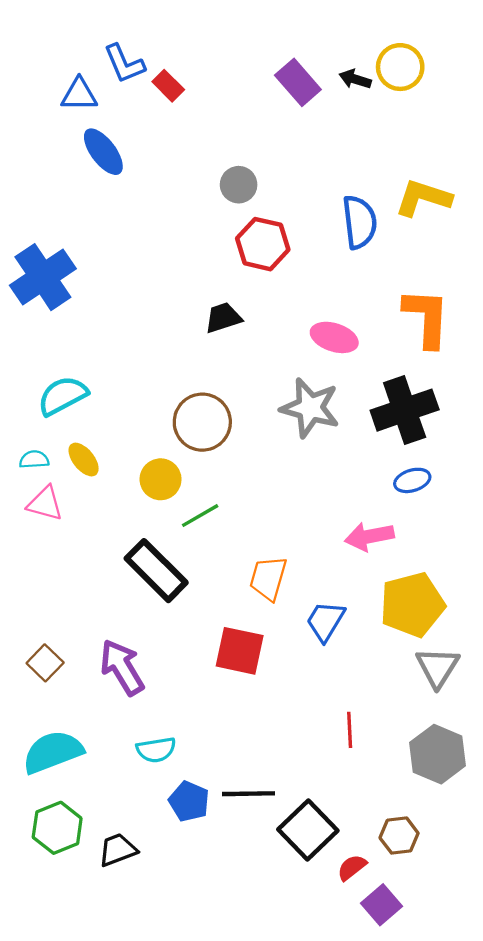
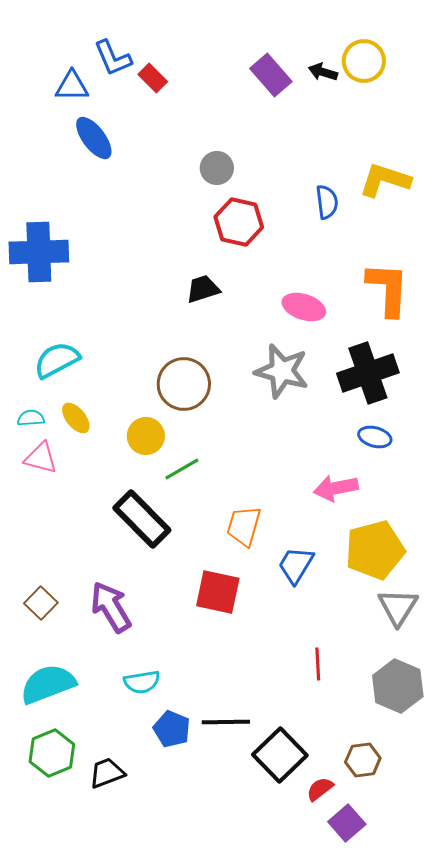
blue semicircle: (359, 222) -> (327, 202), size x0.7
blue cross: (43, 277) -> (39, 252), turned 32
blue ellipse: (412, 480) -> (375, 437), turned 32

